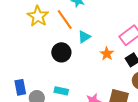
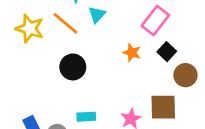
cyan triangle: (84, 37) -> (97, 15), moved

